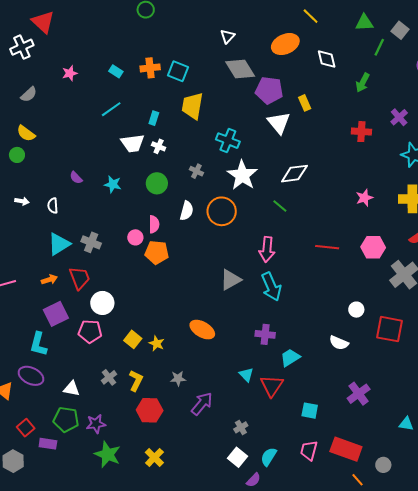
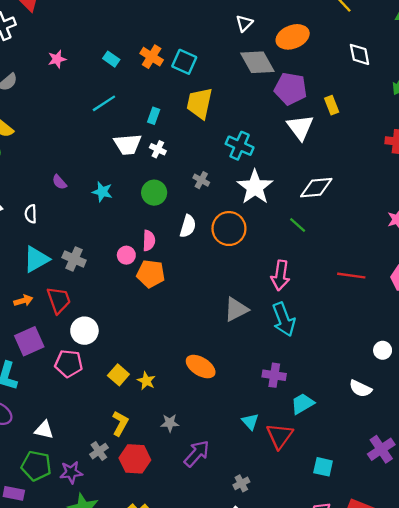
orange ellipse: (285, 44) -> (293, 37), moved
orange cross: (150, 68) -> (152, 57), turned 36
gray cross: (109, 377) -> (99, 451), moved

